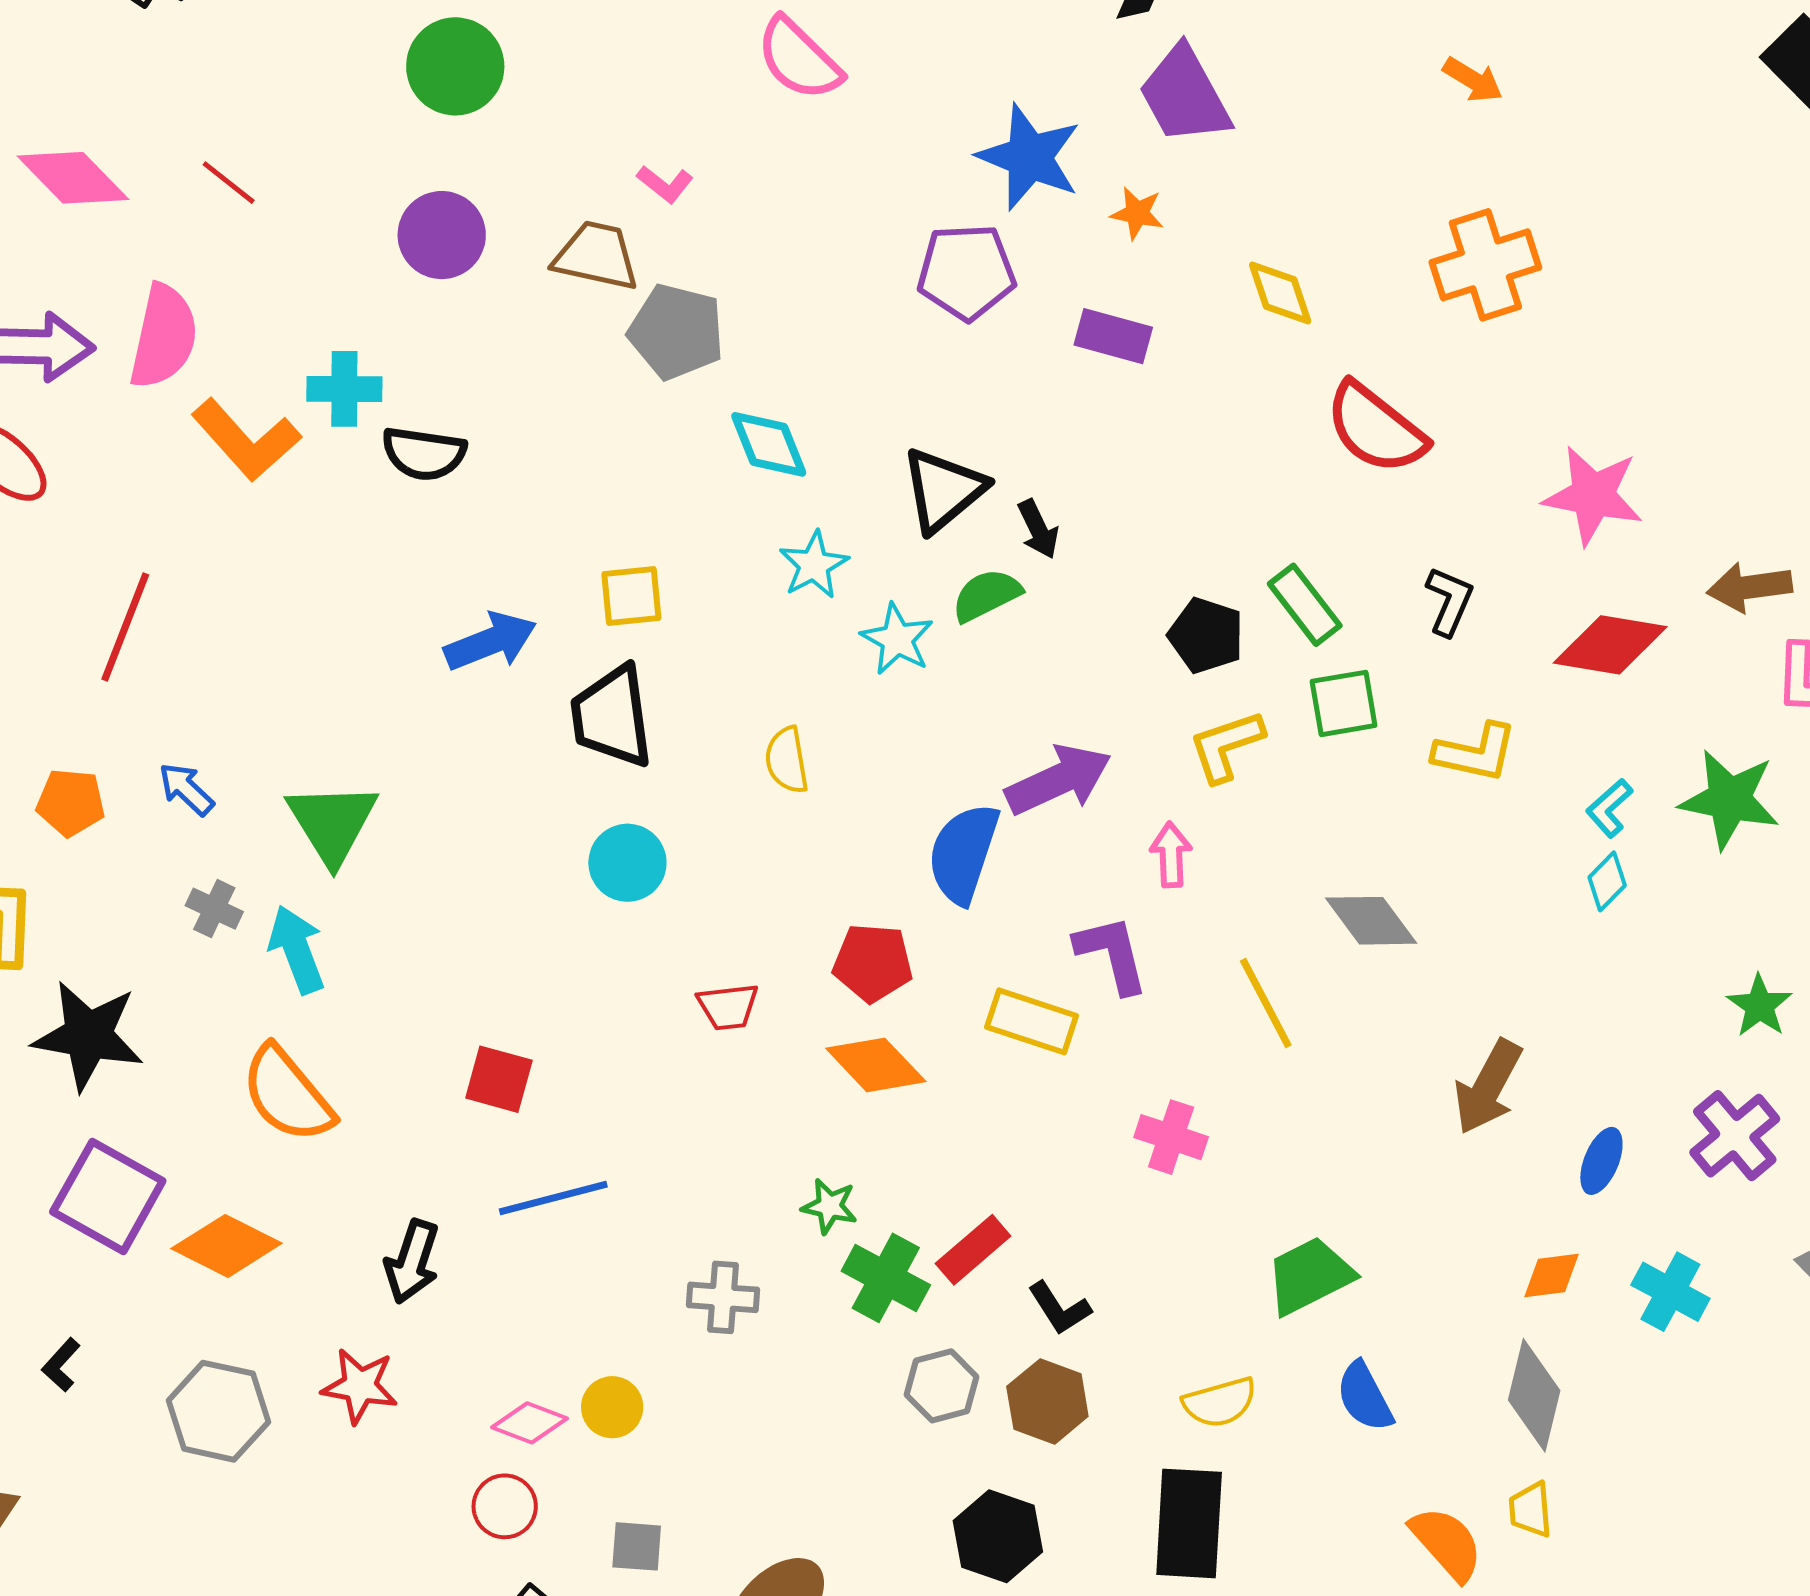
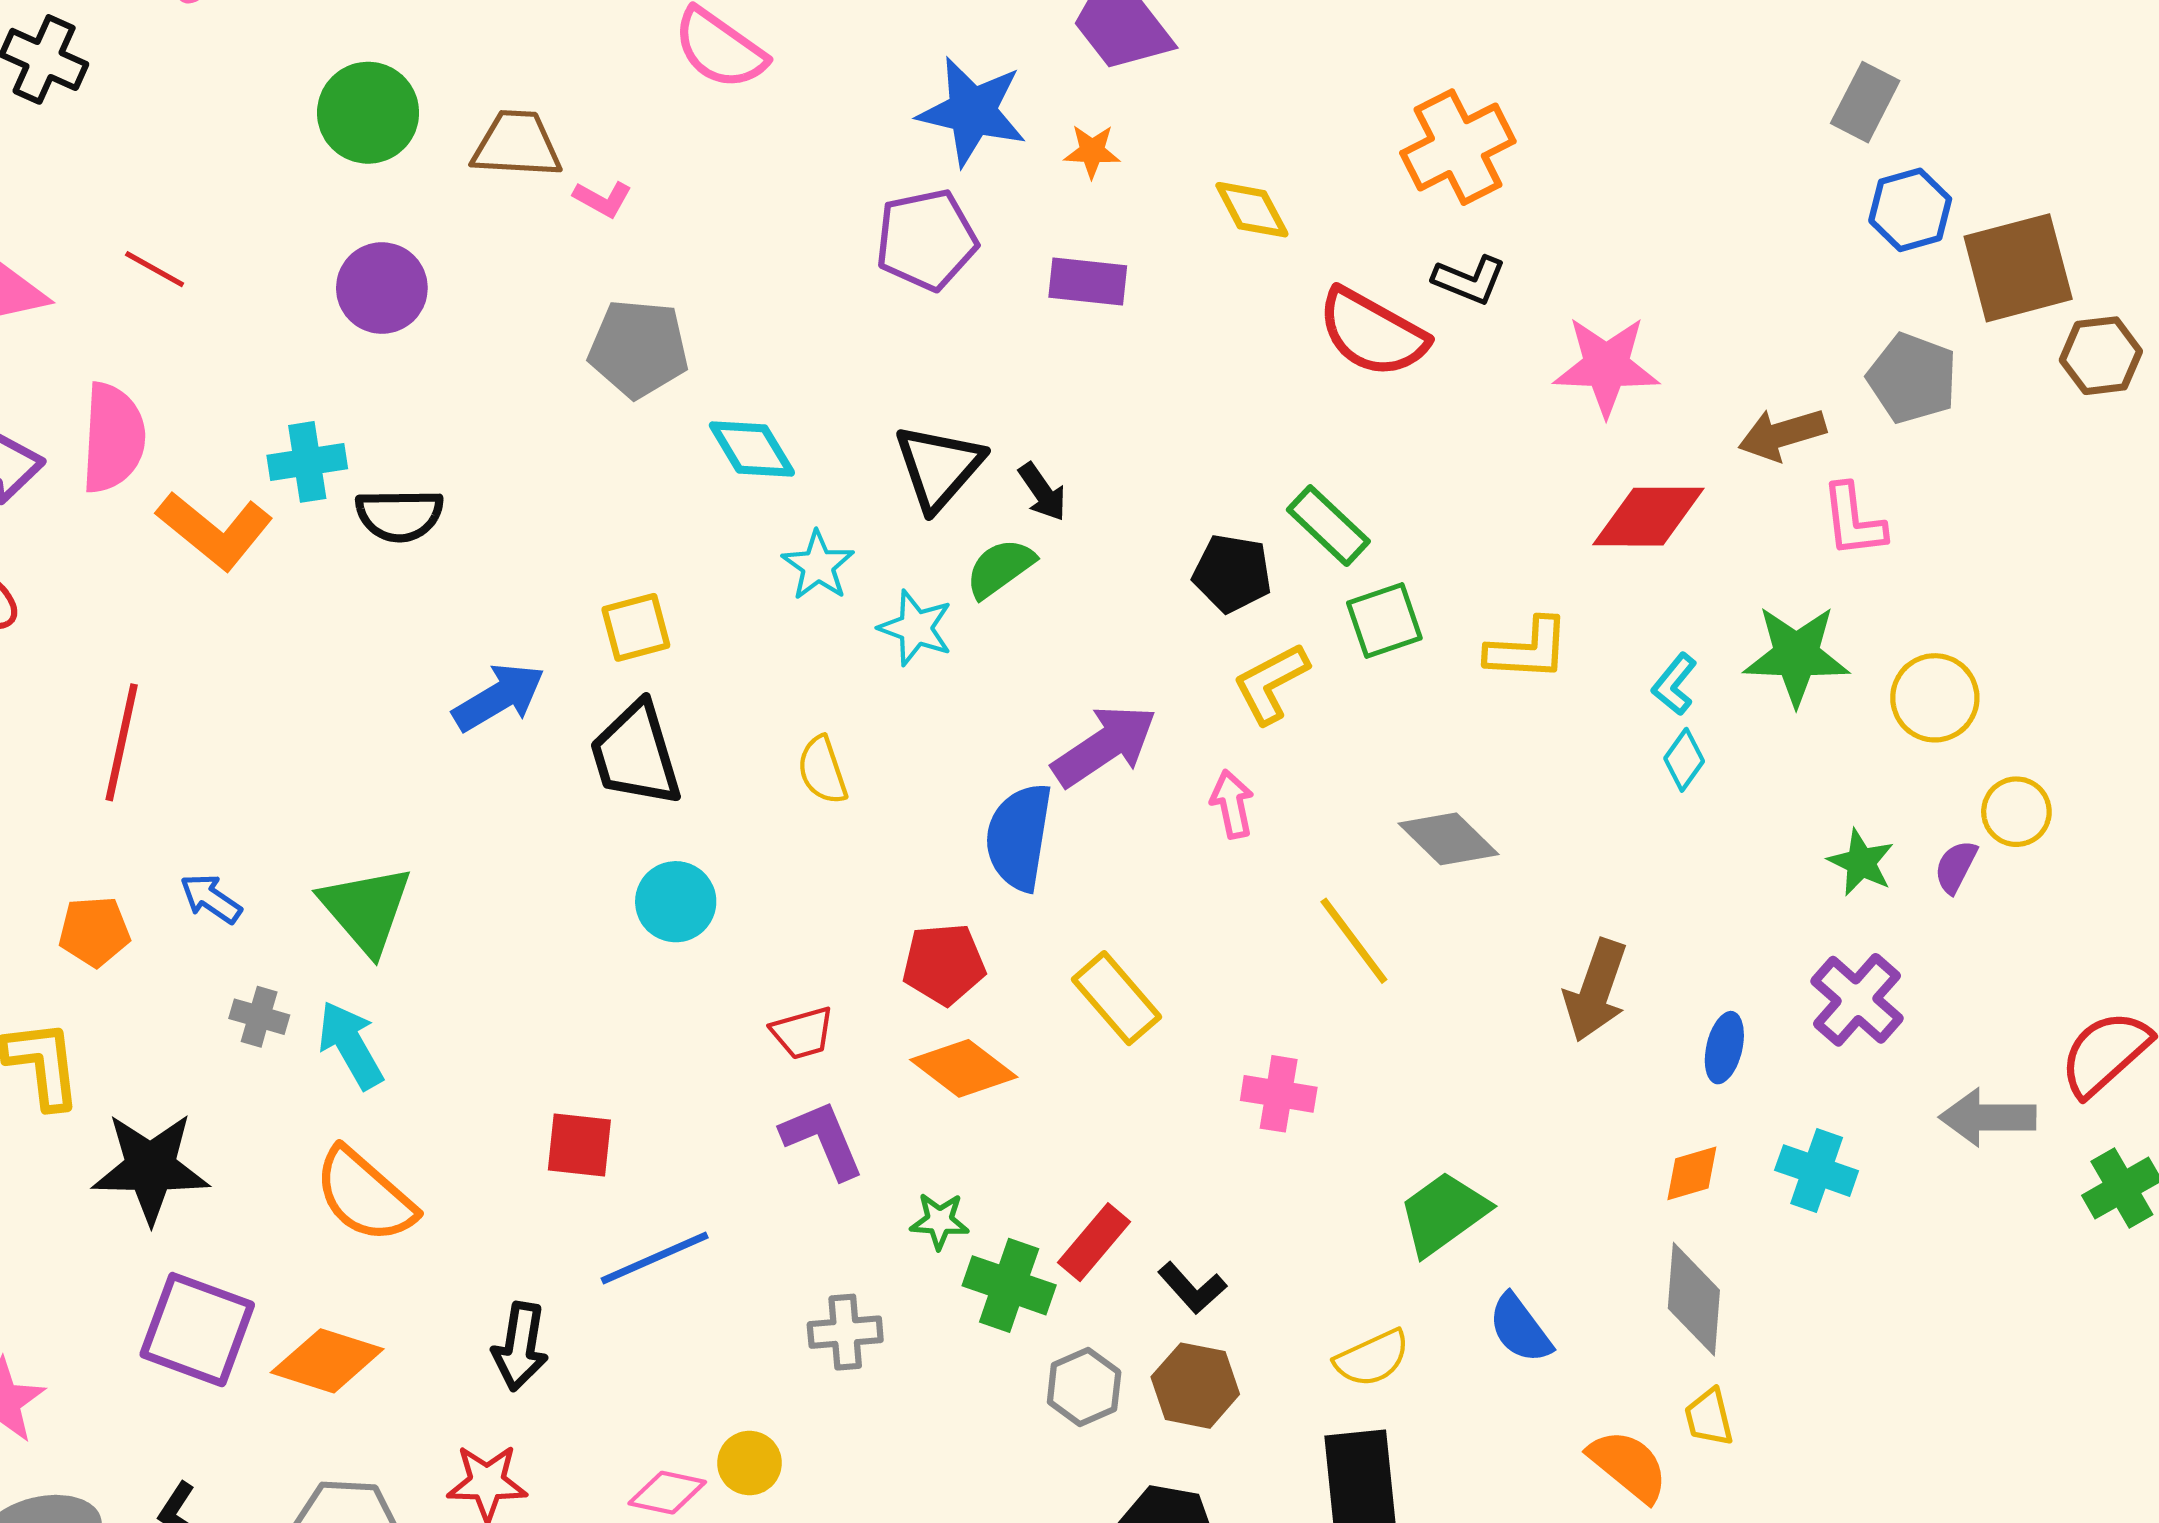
brown trapezoid: (596, 256) -> (517, 144), moved
black L-shape: (1449, 601) -> (1469, 280), moved, turned 98
purple L-shape: (1112, 954) -> (823, 1139), moved
yellow rectangle: (1032, 1021) -> (1117, 998), turned 40

